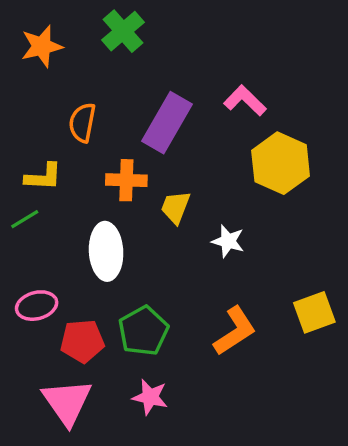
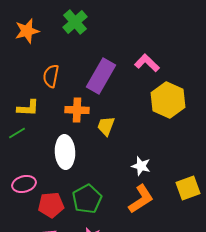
white star: (228, 241) -> (141, 166), moved

